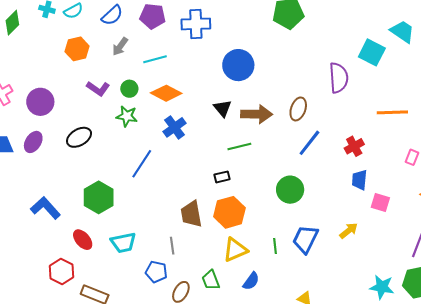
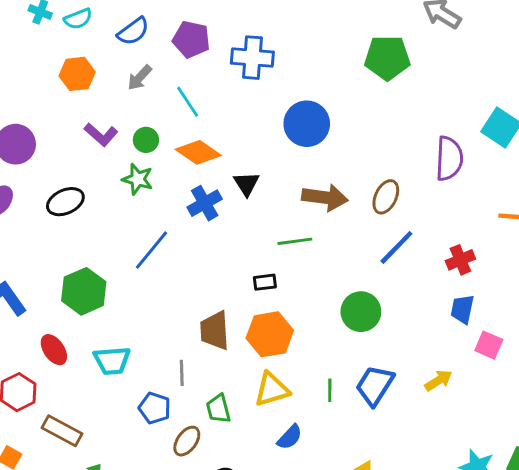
cyan line: (155, 59) -> (188, 102), turned 65
black triangle: (223, 108) -> (246, 184), moved
green trapezoid: (211, 280) -> (218, 409), moved

